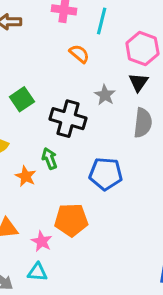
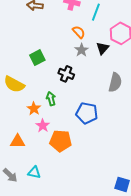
black triangle: (138, 82) -> (103, 48), moved
gray star: (105, 95) -> (81, 50), moved
black cross: (68, 119) -> (66, 74), size x0.7
pink star: (42, 241) -> (43, 126), moved

